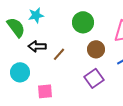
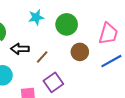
cyan star: (36, 15) -> (36, 17), moved
purple square: (94, 78) -> (53, 82), moved

